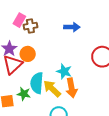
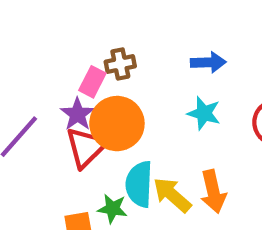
pink rectangle: (19, 20) -> (92, 82), moved
orange circle: (28, 54) -> (117, 124), size x1.6
cyan star: (64, 71) -> (204, 113), moved

